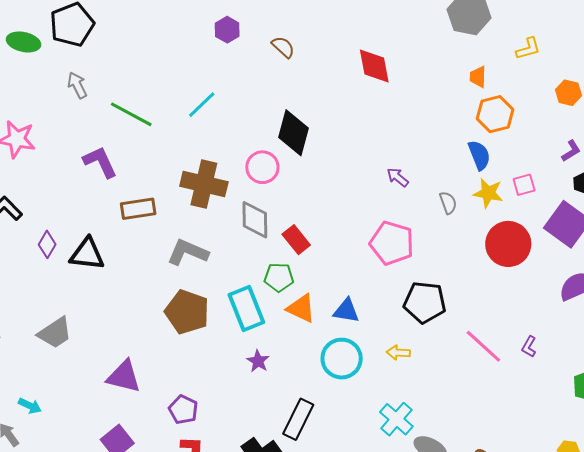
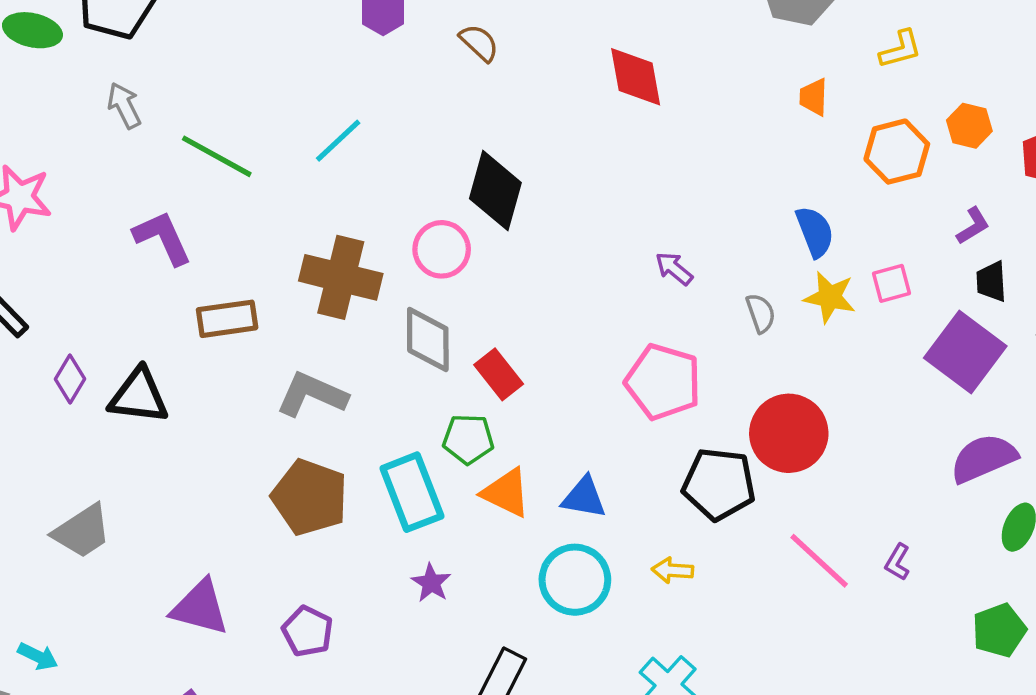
orange hexagon: (495, 114) -> (897, 152), moved
red circle: (508, 244) -> (789, 433), moved
purple pentagon: (183, 410) -> (308, 631), moved

